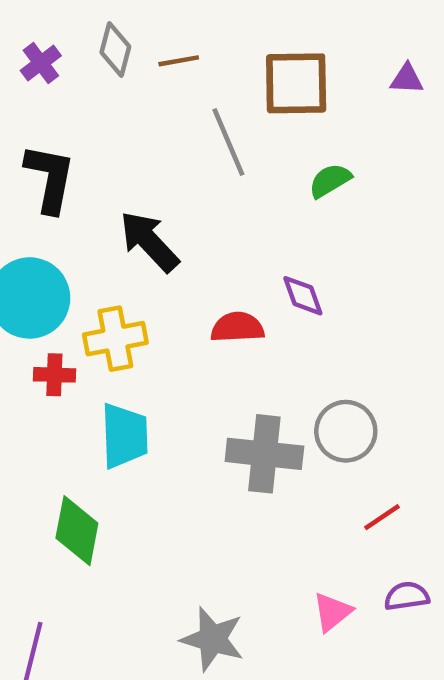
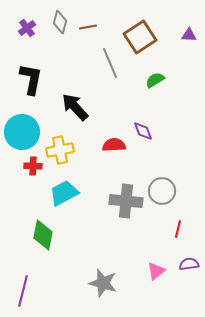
brown square: (296, 83) -> (140, 37), turned -32
cyan trapezoid: (124, 436) -> (64, 193), turned -116
red line: (382, 517) -> (178, 229), turned -42

